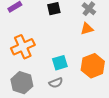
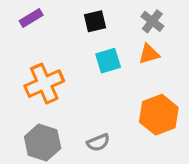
cyan square: (60, 63) -> (108, 61), moved

